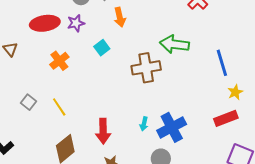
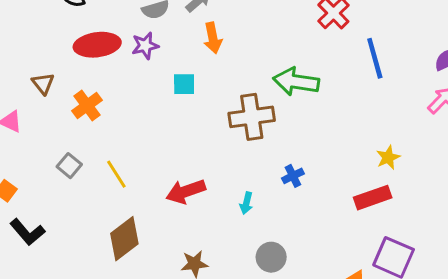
cyan square: (102, 48) -> (184, 84), turned 35
orange cross: (59, 61) -> (87, 106), moved
blue line: (222, 63) -> (375, 58), moved
blue cross: (172, 127) -> (293, 176), moved, size x0.5
red arrow: (103, 131) -> (186, 191), moved, turned 70

